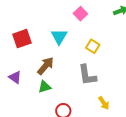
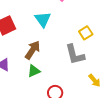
yellow square: (93, 46) -> (86, 33), moved, turned 32

